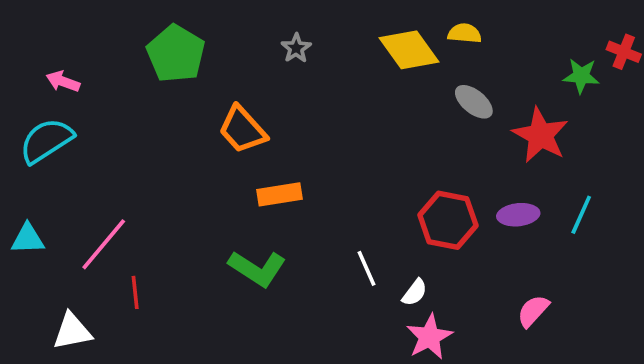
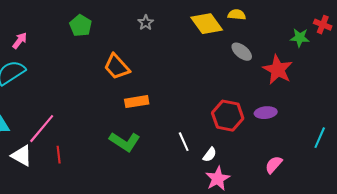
green pentagon: (176, 54) -> (81, 26), size x0.7
pink arrow: (63, 81) -> (20, 41), turned 108
cyan line: (581, 215) -> (320, 138), moved
white triangle: (72, 331) -> (22, 156), moved, turned 40

